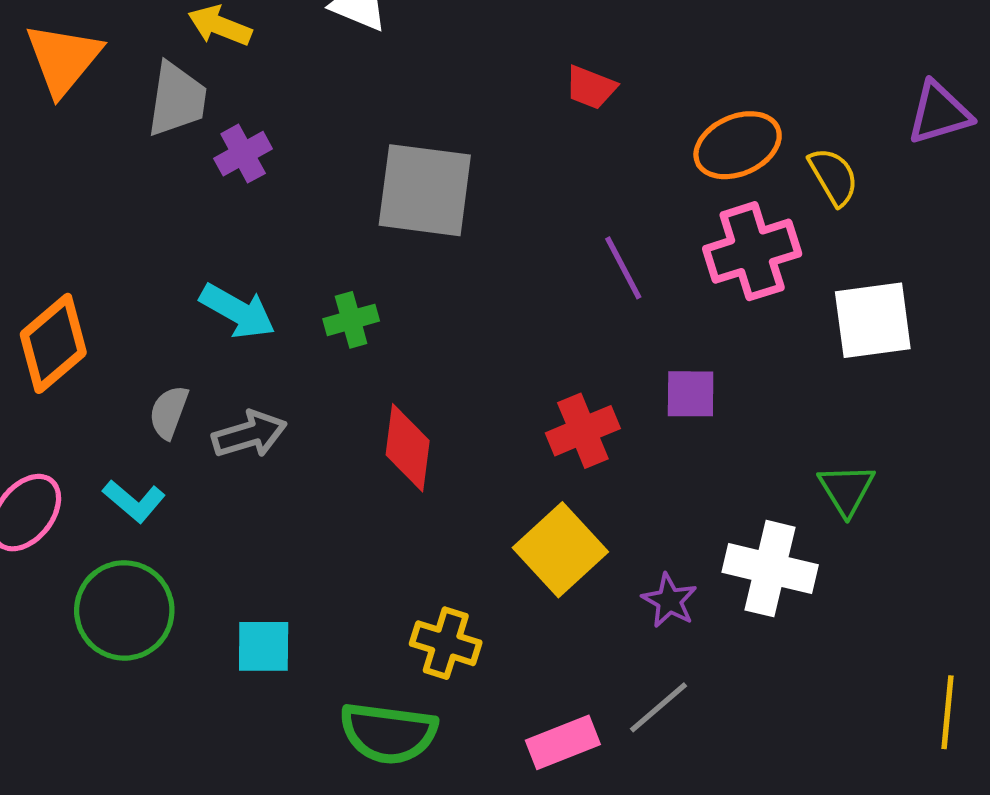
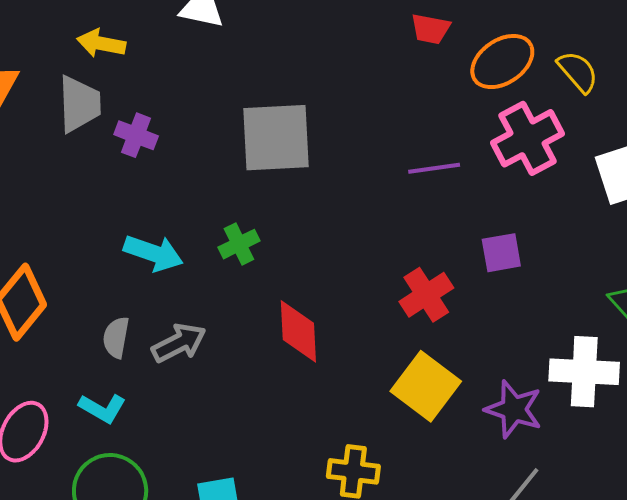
red trapezoid: (591, 87) -> (431, 29), moved
purple cross: (243, 154) -> (136, 135), turned -30
purple line: (623, 268) -> (434, 168), turned -60
purple star: (669, 601) -> (514, 409), size x1.4

